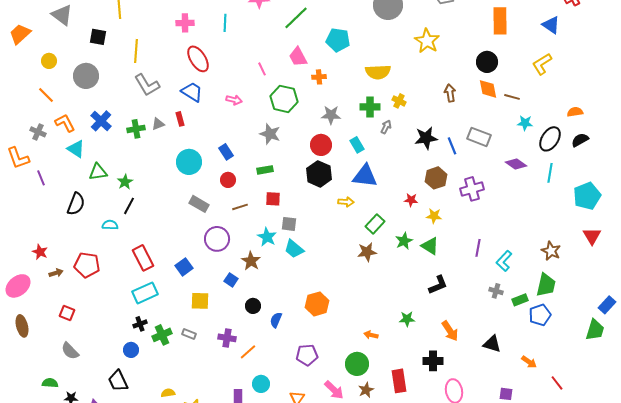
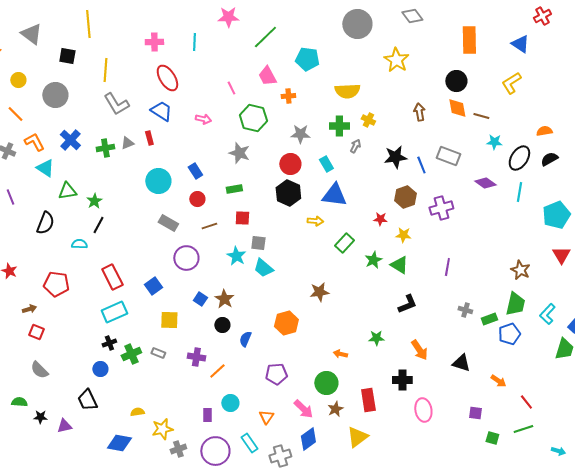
brown star: (367, 252) -> (319, 292), moved
brown star: (251, 261) -> (224, 299), moved
cyan L-shape: (504, 261) -> (547, 314), moved
brown arrow: (56, 273) -> (29, 309), moved

